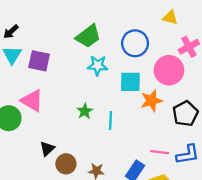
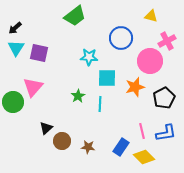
green trapezoid: (88, 36) -> (75, 16), moved
cyan square: (130, 82) -> (107, 78), moved
pink triangle: (32, 101) -> (33, 87), turned 40
pink line: (160, 152) -> (142, 131), turned 70

